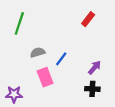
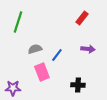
purple arrow: (95, 67) -> (88, 49), moved, turned 56
black cross: (92, 89) -> (78, 85), moved

